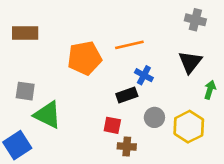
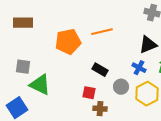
black triangle: (190, 62) -> (148, 45), turned 30
blue cross: (144, 75) -> (139, 68), moved
black rectangle: (127, 95) -> (100, 70), turned 49

